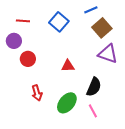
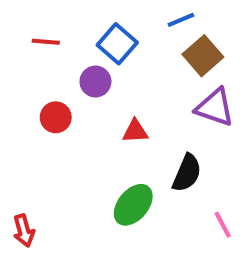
purple circle: (14, 41) -> (95, 82), moved
red arrow: (37, 93) -> (24, 231), moved
pink line: (93, 111) -> (223, 225), moved

